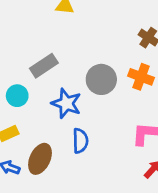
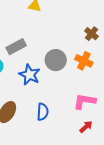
blue semicircle: (80, 141) -> (43, 112), moved

